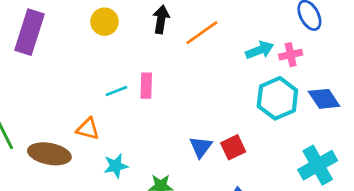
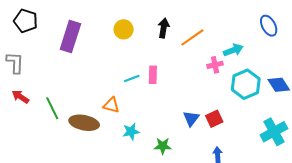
pink cross: (291, 55) -> (215, 65), moved

